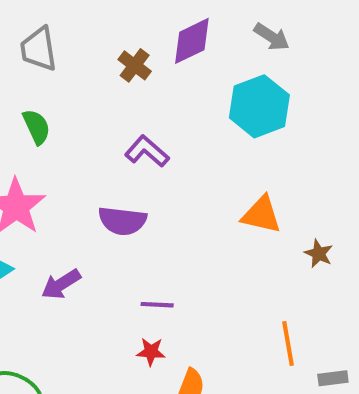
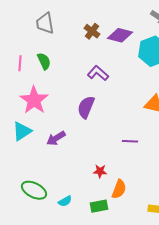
purple diamond: (192, 41) -> (120, 35), moved, turned 40
purple semicircle: (122, 221) -> (86, 107), turned 105
purple line: (157, 305) -> (130, 141), moved

